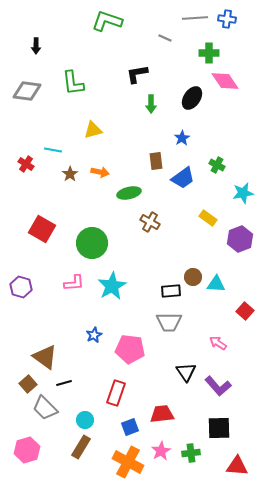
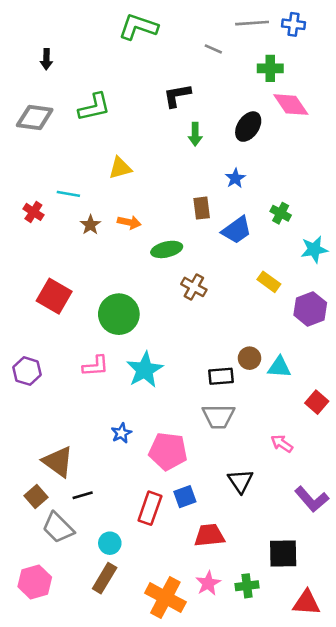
green L-shape: (73, 83) -> (94, 107), turned -96
purple L-shape: (218, 386) -> (312, 499), moved
blue square: (130, 427) -> (185, 497), moved

